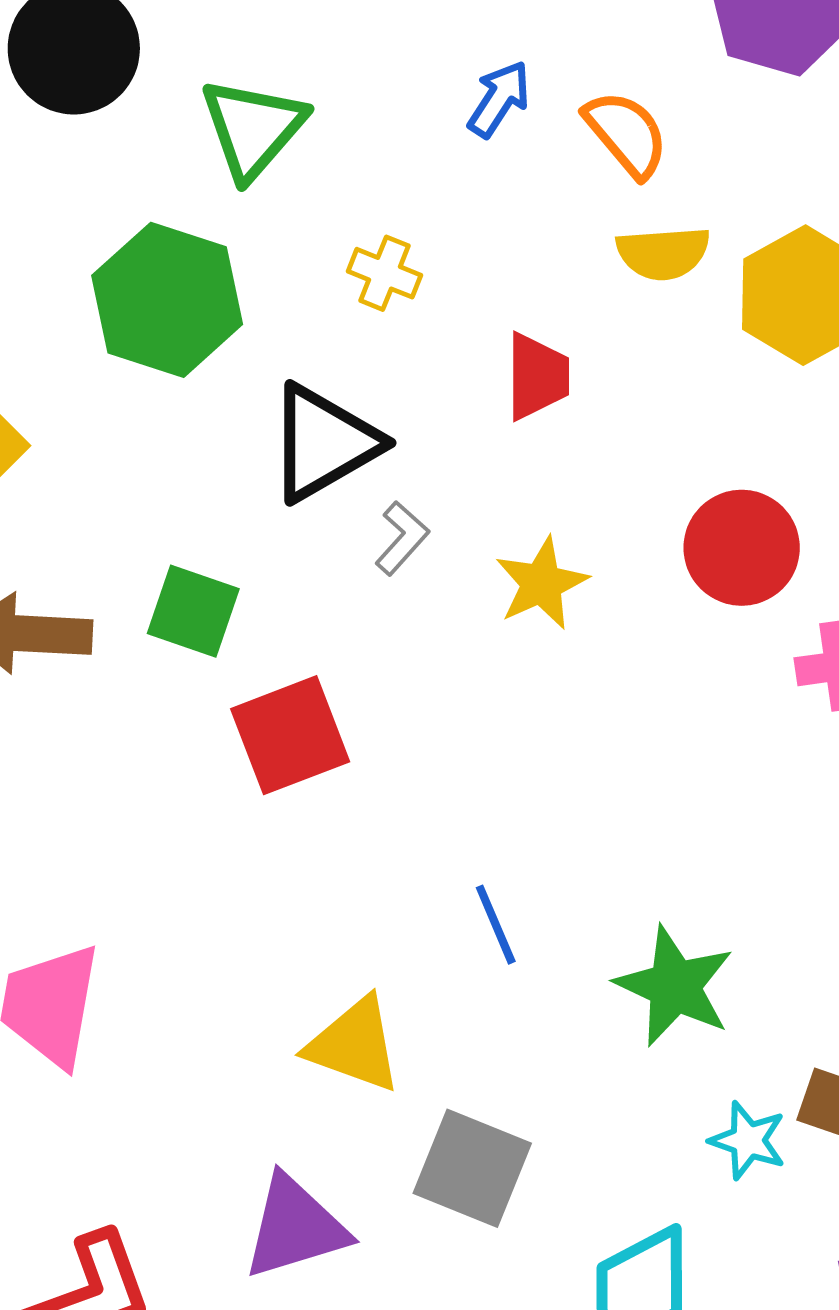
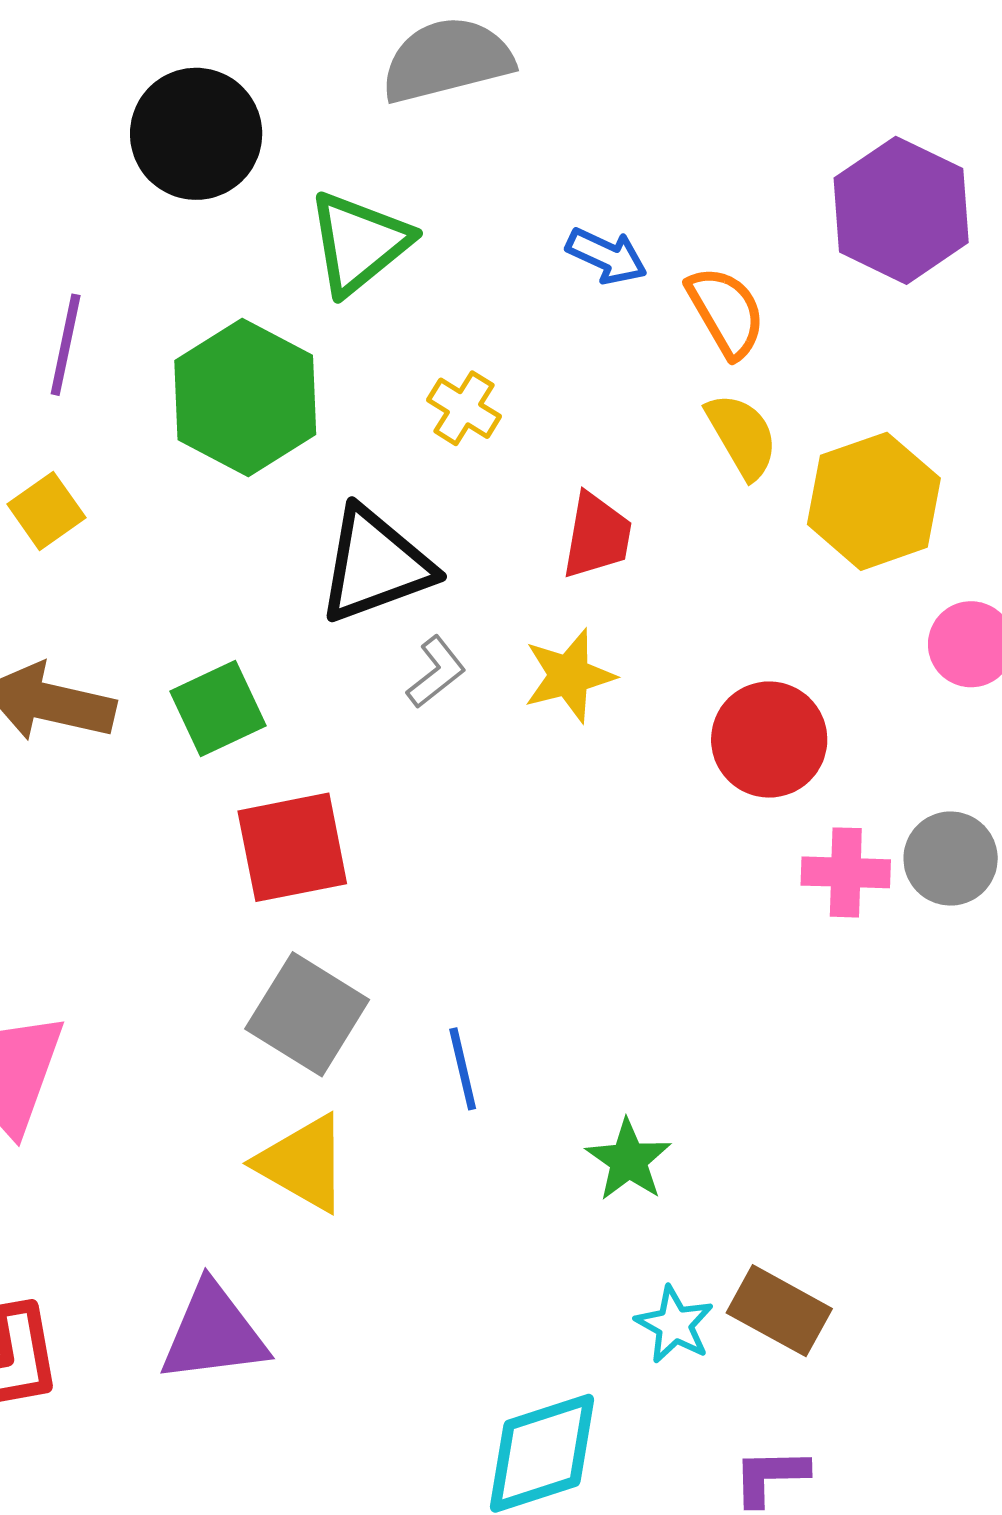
blue arrow: (499, 99) -> (607, 256), turned 72
yellow semicircle: (663, 253) -> (742, 436), turned -126
yellow star: (541, 583) -> (569, 676), moved
green square: (193, 611) -> (218, 709), turned 36
green star: (675, 986) -> (628, 1160), size x0.7
gray square: (472, 1168) -> (307, 1014), moved

